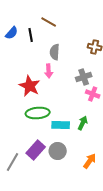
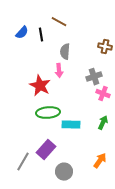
green arrow: (83, 123) -> (103, 123), moved
gray circle: (58, 151) -> (64, 172), moved

